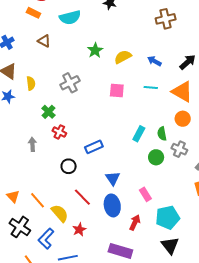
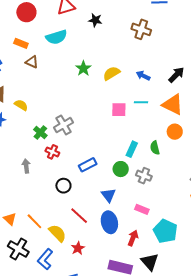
orange rectangle: (33, 13) -> (21, 43), moved
brown cross: (166, 19) -> (141, 29), moved, turned 36
yellow semicircle: (31, 83) -> (21, 105), turned -48
gray cross: (70, 83) -> (64, 125), moved
pink square: (117, 91) -> (119, 110), moved
gray cross: (179, 149) -> (144, 176), moved
green circle: (156, 157) -> (121, 169), moved
pink rectangle: (145, 194) -> (142, 209), turned -32
cyan pentagon: (168, 217) -> (165, 231), turned -30
black triangle: (170, 245) -> (150, 262), moved

